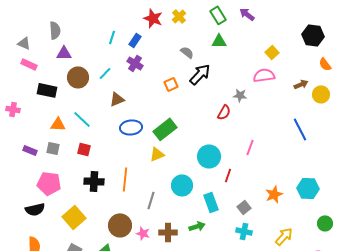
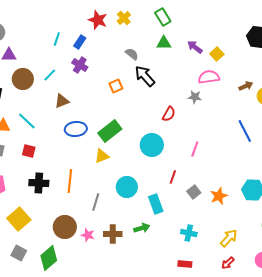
purple arrow: (247, 14) -> (195, 47), moved
black arrow: (200, 74) -> (145, 76), turned -85
gray star: (240, 95) -> (195, 97), moved
cyan circle: (209, 156) -> (152, 145), moved
gray square: (244, 207) -> (194, 192), moved

